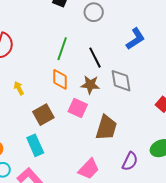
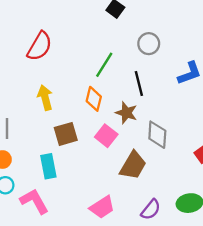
gray circle: (94, 12) -> (149, 44), moved
gray diamond: (121, 81) -> (157, 135), moved
yellow arrow: (19, 88) -> (45, 98), size x1.5

